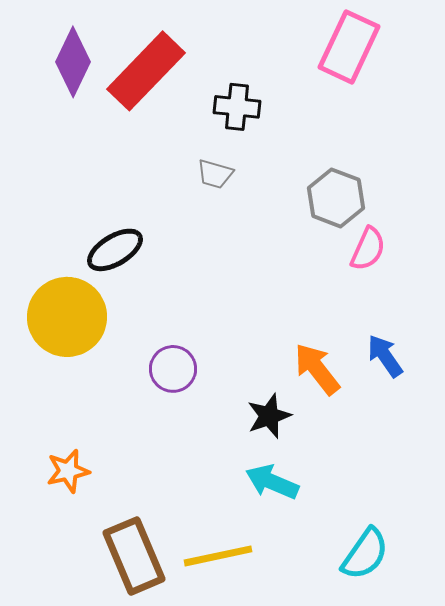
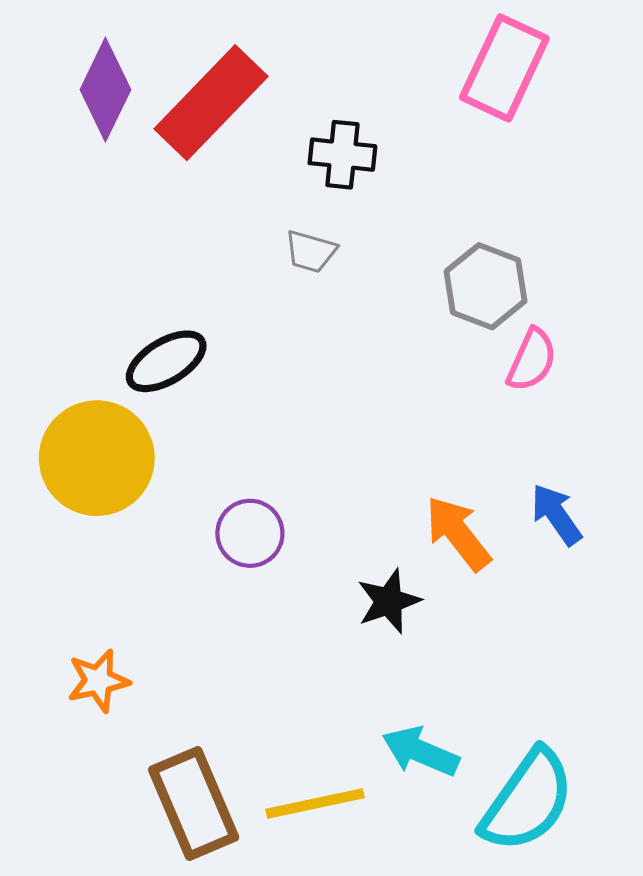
cyan arrow: (272, 482) -> (420, 752), moved
cyan semicircle: (365, 554) -> (527, 801), size x1.4

